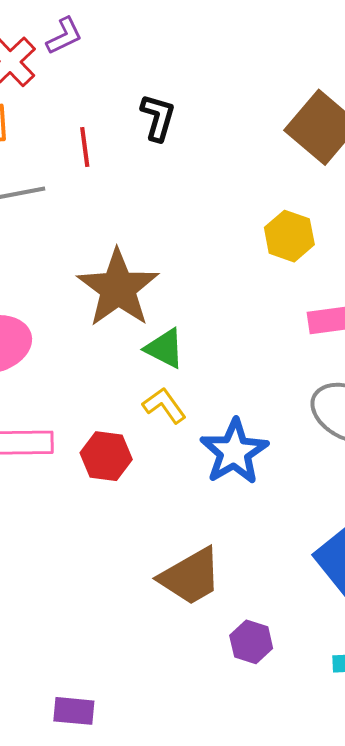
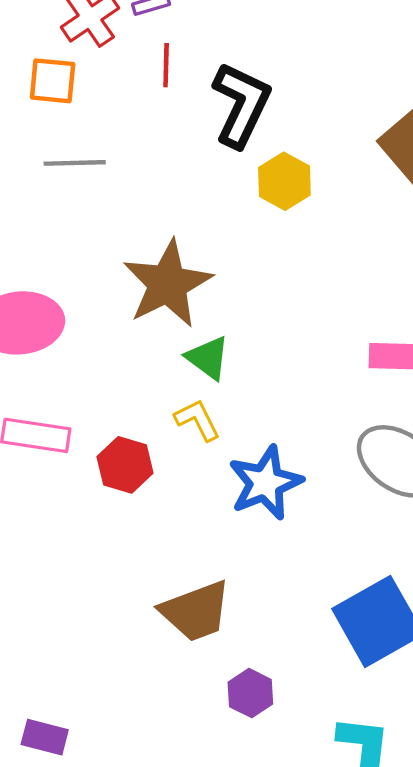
black L-shape: (158, 117) -> (241, 105), size x1.6
red line: (85, 147) -> (166, 65), moved
yellow hexagon: (289, 236) -> (284, 181), moved

